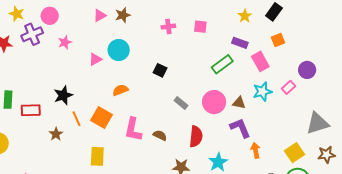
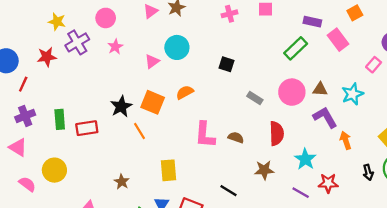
pink circle: (50, 16) -> (106, 18), moved
cyan star: (262, 92) -> (352, 94), moved
orange square: (101, 118) -> (153, 102), moved
brown star: (56, 134) -> (122, 182), moved

